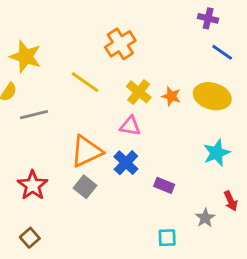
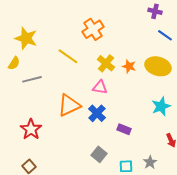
gray square: (85, 187) -> (99, 154), moved
gray star: (205, 218) -> (150, 162), moved

